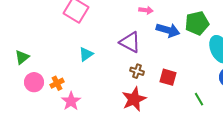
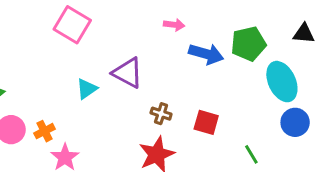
purple triangle: (130, 42) -> (128, 73), moved

